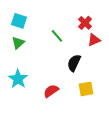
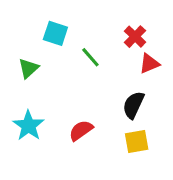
cyan square: (19, 21) -> (55, 33), moved
black semicircle: (74, 63) -> (133, 105), moved
red semicircle: (51, 91) -> (81, 130), moved

